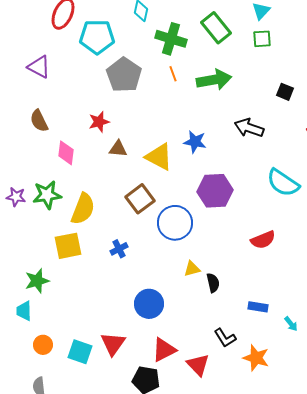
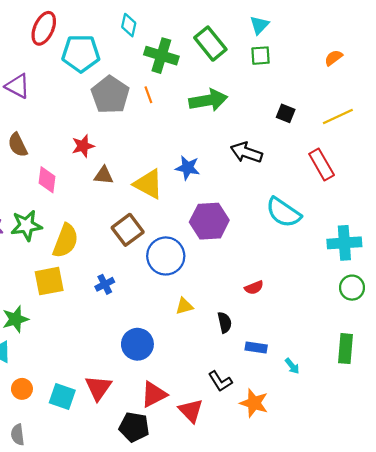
orange line: (173, 74) -> (148, 95), moved
red semicircle: (263, 240) -> (254, 288), moved, size x0.7
black semicircle: (213, 283) -> (225, 322), moved

